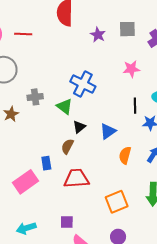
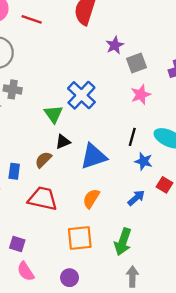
gray square: (127, 29) -> (137, 63), moved, turned -36
pink star: (131, 69) -> (141, 95), turned -30
gray cross: (35, 97) -> (13, 89), moved
blue triangle: (108, 131) -> (94, 156), size x1.4
orange semicircle: (125, 155) -> (91, 199), moved

